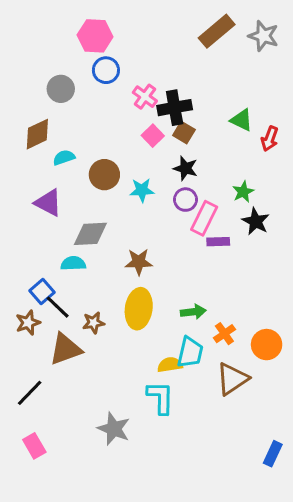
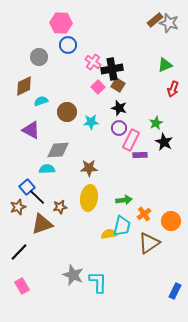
brown rectangle: (217, 31) -> (155, 20), moved, size x0.7
green triangle: (242, 120) -> (165, 65), moved, turned -49
cyan L-shape: (161, 398) -> (98, 282), moved

